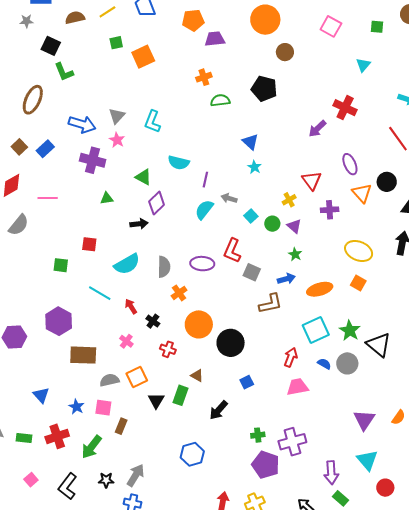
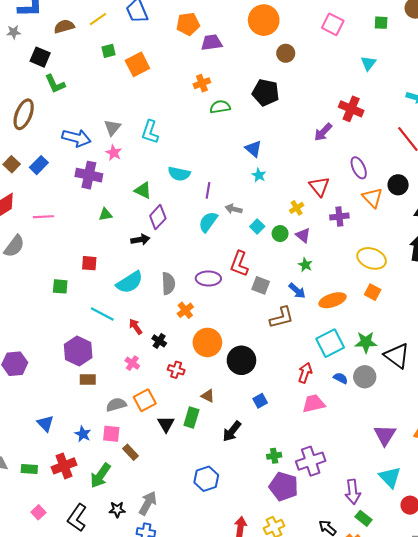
blue arrow: (286, 279) -> (297, 291), turned 60
purple hexagon: (59, 321) -> (78, 351), moved
green star: (350, 331) -> (366, 342), turned -30
brown rectangle: (83, 355) -> (88, 380), size x0.6
brown rectangle: (121, 426) -> (131, 452), turned -63

